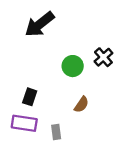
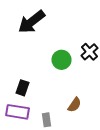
brown semicircle: (81, 105) -> (74, 105), moved

